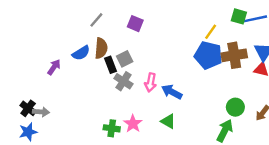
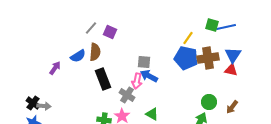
purple square: (135, 24) -> (110, 32), moved
gray square: (125, 59) -> (144, 62), moved, turned 32
black rectangle: (111, 65) -> (103, 79), moved, size x1.5
gray cross: (123, 81) -> (127, 95), moved
blue arrow: (172, 92) -> (149, 76), moved

